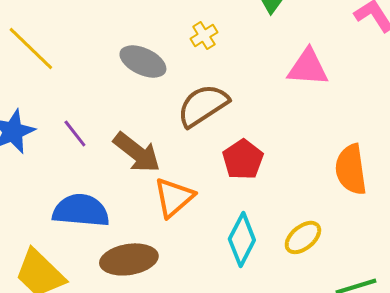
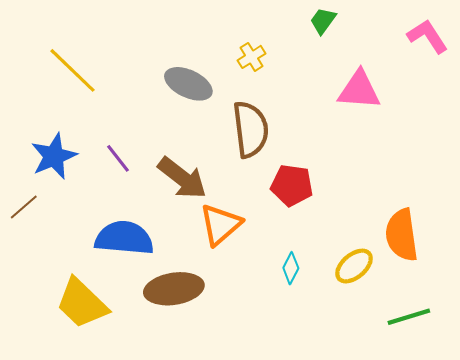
brown semicircle: (203, 105) -> (250, 129), turned 116
red pentagon: (243, 159) -> (292, 185), turned -30
orange semicircle: (351, 169) -> (402, 235), moved
cyan diamond: (242, 239) -> (291, 268), size x0.6

